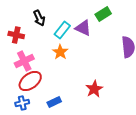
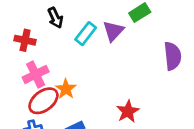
purple triangle: (83, 28) -> (113, 31), turned 48
orange star: (60, 52) -> (66, 89), moved

